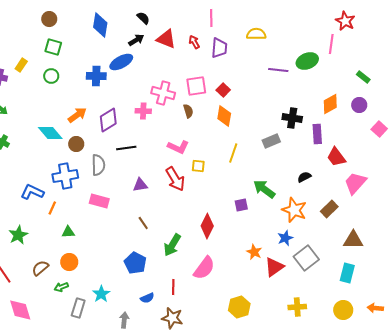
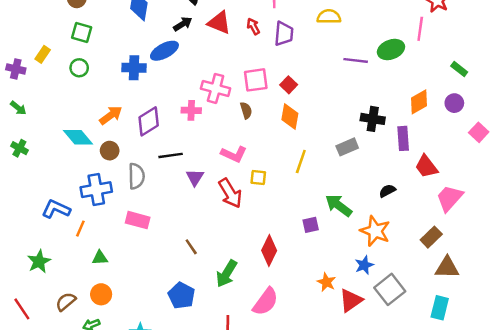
purple triangle: (140, 185) -> (195, 177), moved, turned -49
brown rectangle: (329, 209) -> (431, 237), moved

